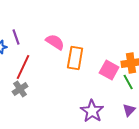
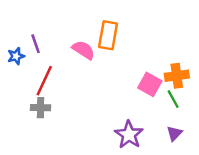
orange rectangle: (75, 58) -> (108, 35), moved
gray cross: (20, 89) -> (41, 108), turned 35

